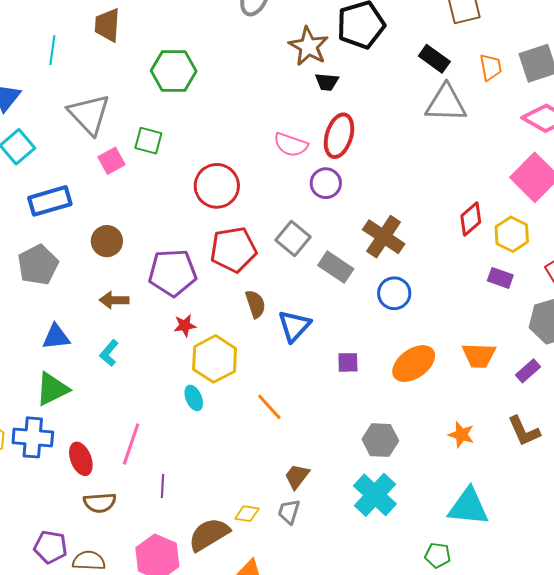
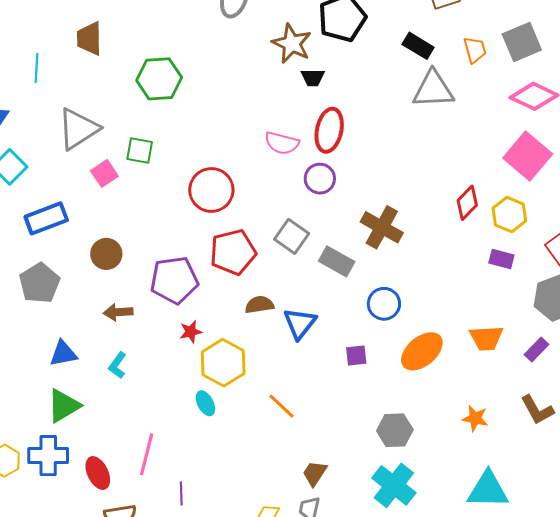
gray triangle: (89, 114) -> (78, 129), turned 45
blue circle: (394, 293) -> (384, 304), moved
brown semicircle: (255, 304) -> (259, 305), turned -76

